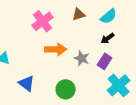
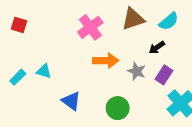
brown triangle: (79, 14) -> (133, 19), size x1.5
black arrow: (108, 38) -> (157, 48), moved

